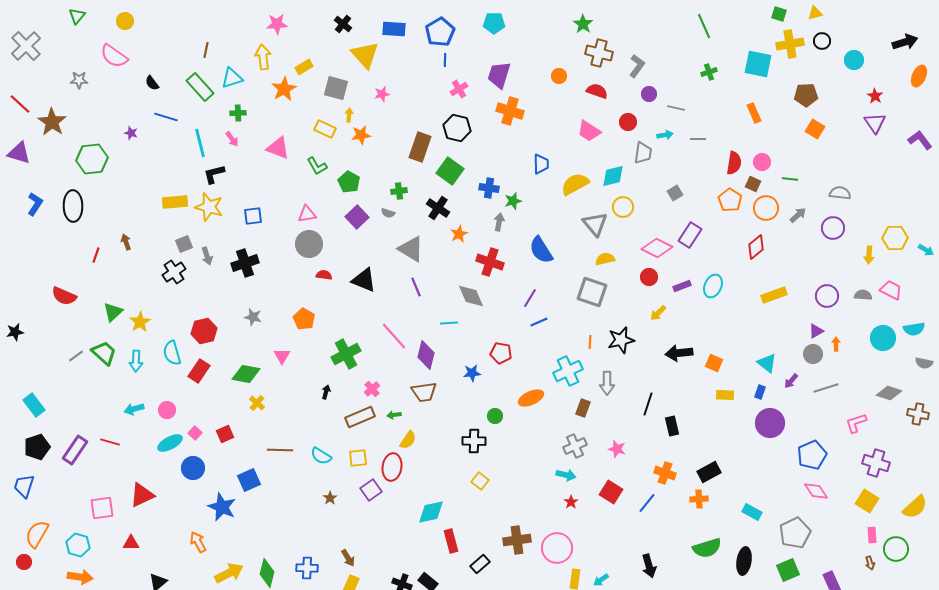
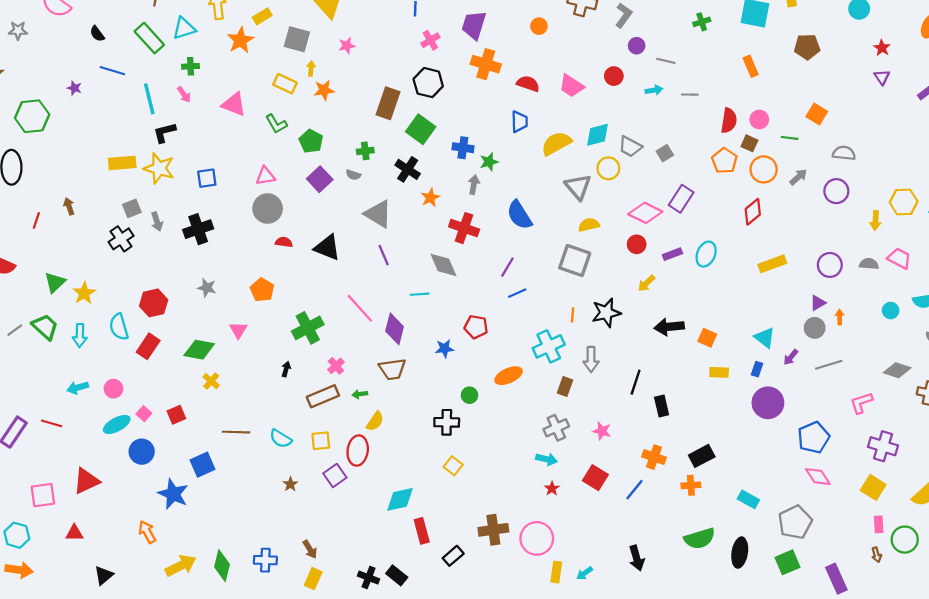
red semicircle: (597, 91) -> (528, 84), moved
purple triangle: (875, 123) -> (882, 77), size x0.7
orange square: (815, 129) -> (817, 114), moved
gray trapezoid: (643, 153) -> (630, 147), moved, turned 110
cyan circle: (883, 338) -> (891, 311), size x0.6

